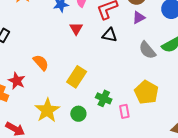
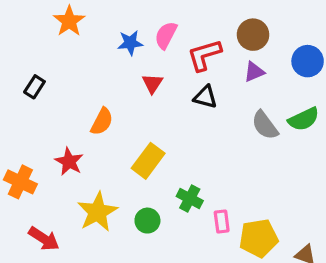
orange semicircle: (41, 63) -> (102, 122), moved, turned 66
red star: (17, 81) -> (69, 162), moved
yellow pentagon: (146, 92) -> (259, 238), moved, turned 30

